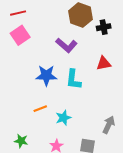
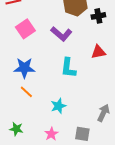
pink square: (20, 35) -> (25, 29), moved
blue star: (46, 75) -> (24, 68), moved
orange line: (40, 109) -> (26, 92), moved, turned 64

